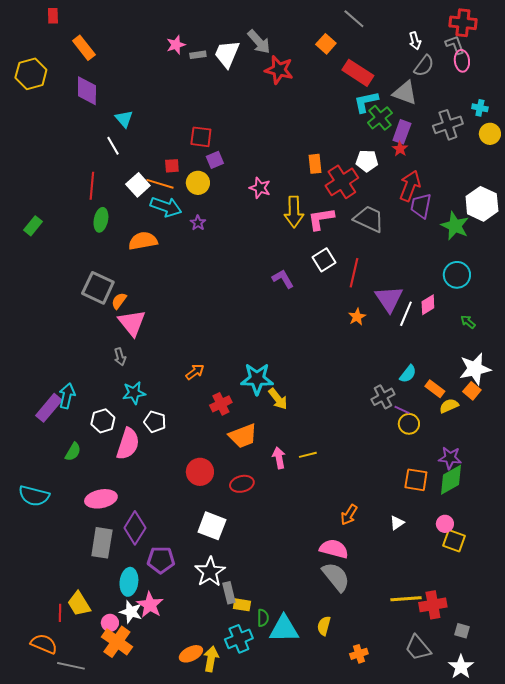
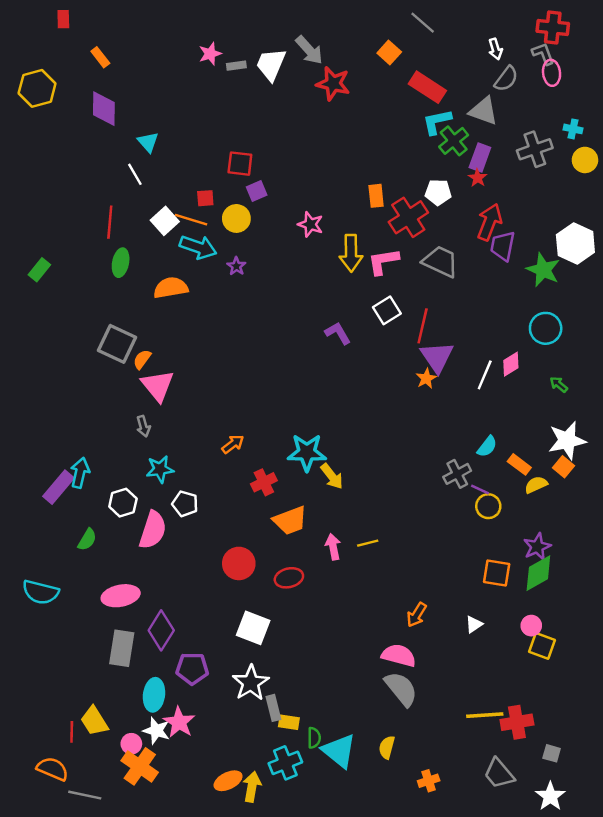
orange rectangle: (84, 48) -> (100, 57), size x0.7
purple triangle: (389, 299) -> (437, 357), moved
purple star: (450, 458) -> (537, 547), turned -30
cyan triangle: (284, 629) -> (339, 751), turned 40

